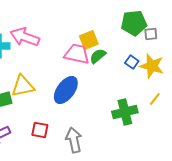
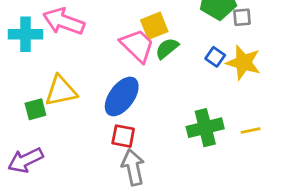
pink trapezoid: (77, 54) -> (137, 46), turned 32
yellow line: (155, 99) -> (251, 130), moved, turned 40
red square: (40, 130) -> (123, 136), moved

